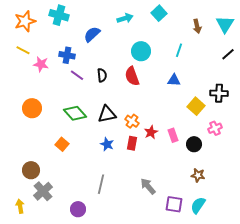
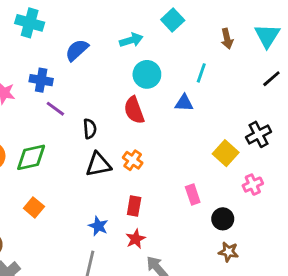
cyan arrow: (125, 18) -> (131, 40), moved
black semicircle: (102, 75) -> (90, 129), moved
blue triangle: (174, 80) -> (184, 103), moved
black cross: (219, 93) -> (259, 134), turned -30
green diamond: (75, 113) -> (31, 157), moved, turned -60
orange cross: (132, 121) -> (133, 160), moved
red star: (151, 132) -> (136, 239), moved
blue star: (107, 144) -> (98, 226), moved
black circle: (194, 144) -> (223, 219), moved

